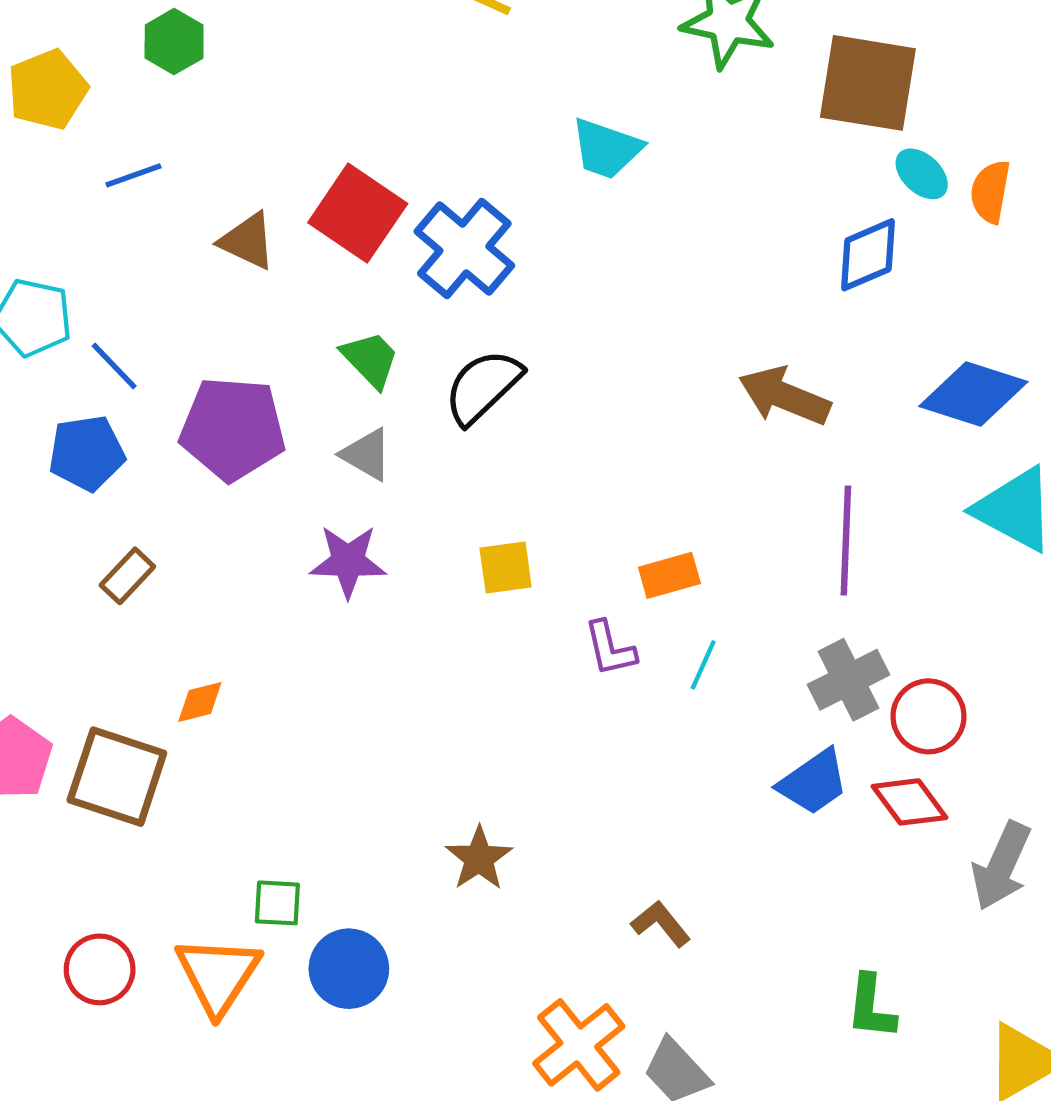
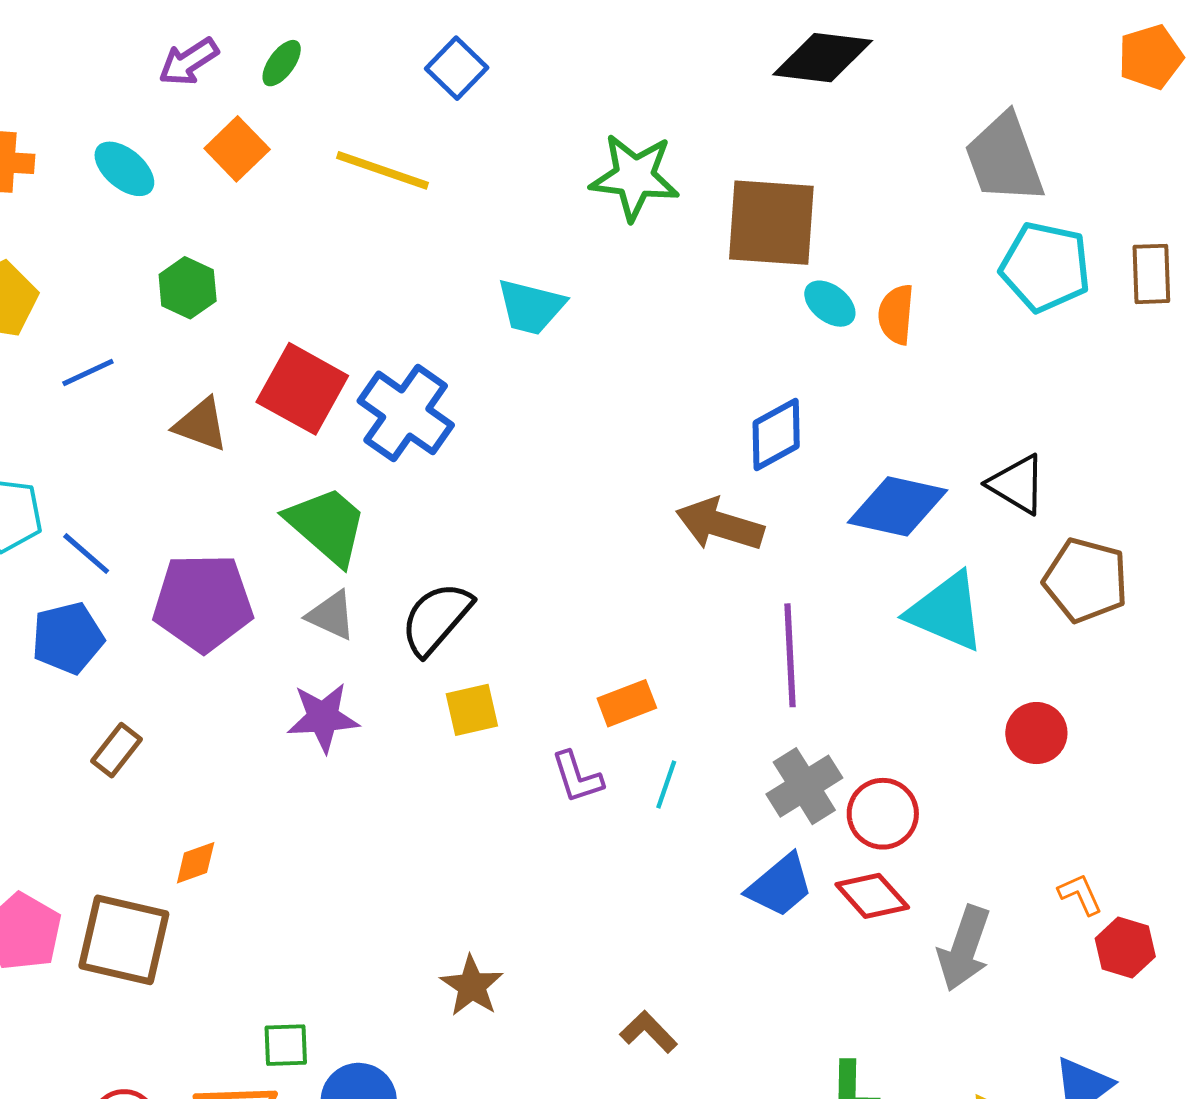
green hexagon: (174, 42) -> (188, 288), moved
blue diamond: (868, 255) -> (776, 435), moved
green trapezoid: (370, 359) -> (327, 525), size x1.5
black semicircle: (483, 387) -> (436, 618), moved

